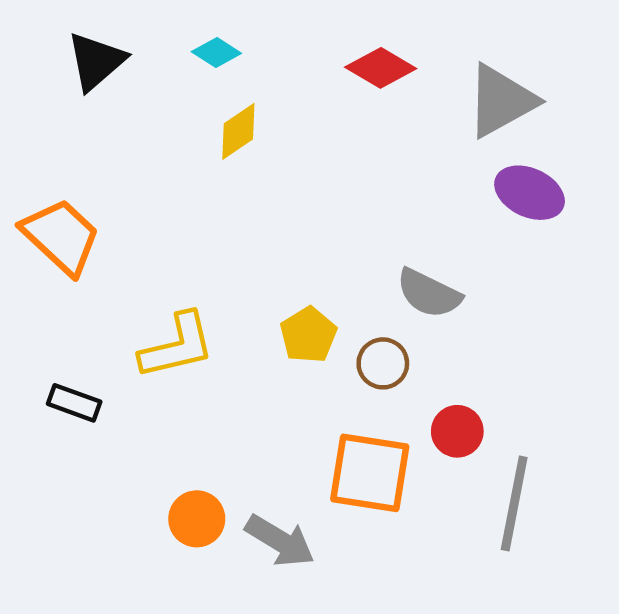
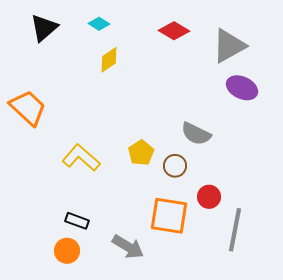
yellow L-shape: (177, 346) -> (81, 158), turned -126
black rectangle: (74, 403) -> (77, 221), moved
orange circle: (197, 519) -> (67, 251), moved

